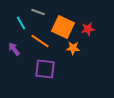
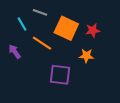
orange star: (73, 48) -> (86, 56), moved
purple square: (45, 69) -> (60, 75), moved

